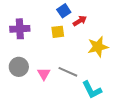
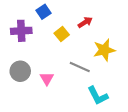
blue square: (64, 11) -> (44, 12), moved
yellow square: (58, 32) -> (62, 34), turned -32
gray line: (68, 72) -> (80, 67), moved

